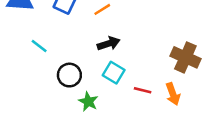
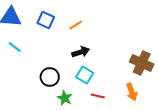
cyan line: (39, 46) -> (15, 47), moved
red line: (143, 90) -> (98, 96), moved

